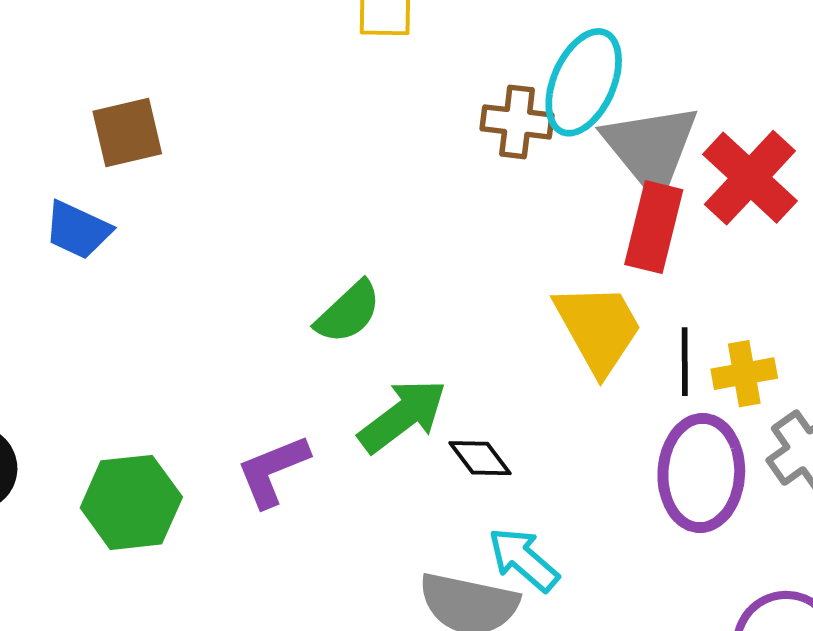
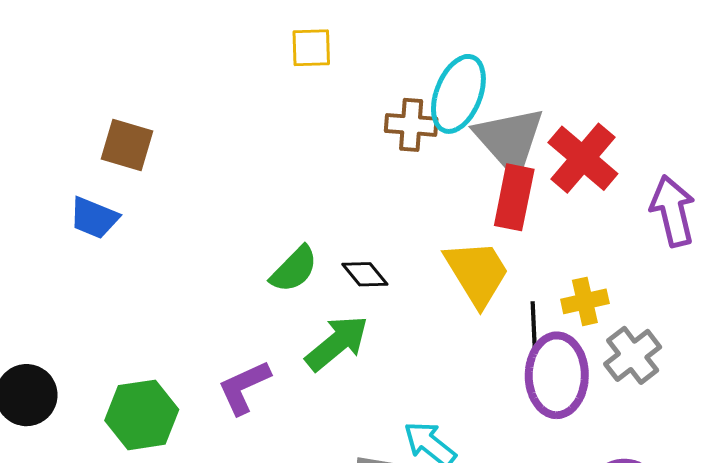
brown square: (127, 132) -> (127, 145), turned 32
black line: (685, 362) -> (534, 326), moved
black diamond: (480, 458) -> (365, 274), moved

